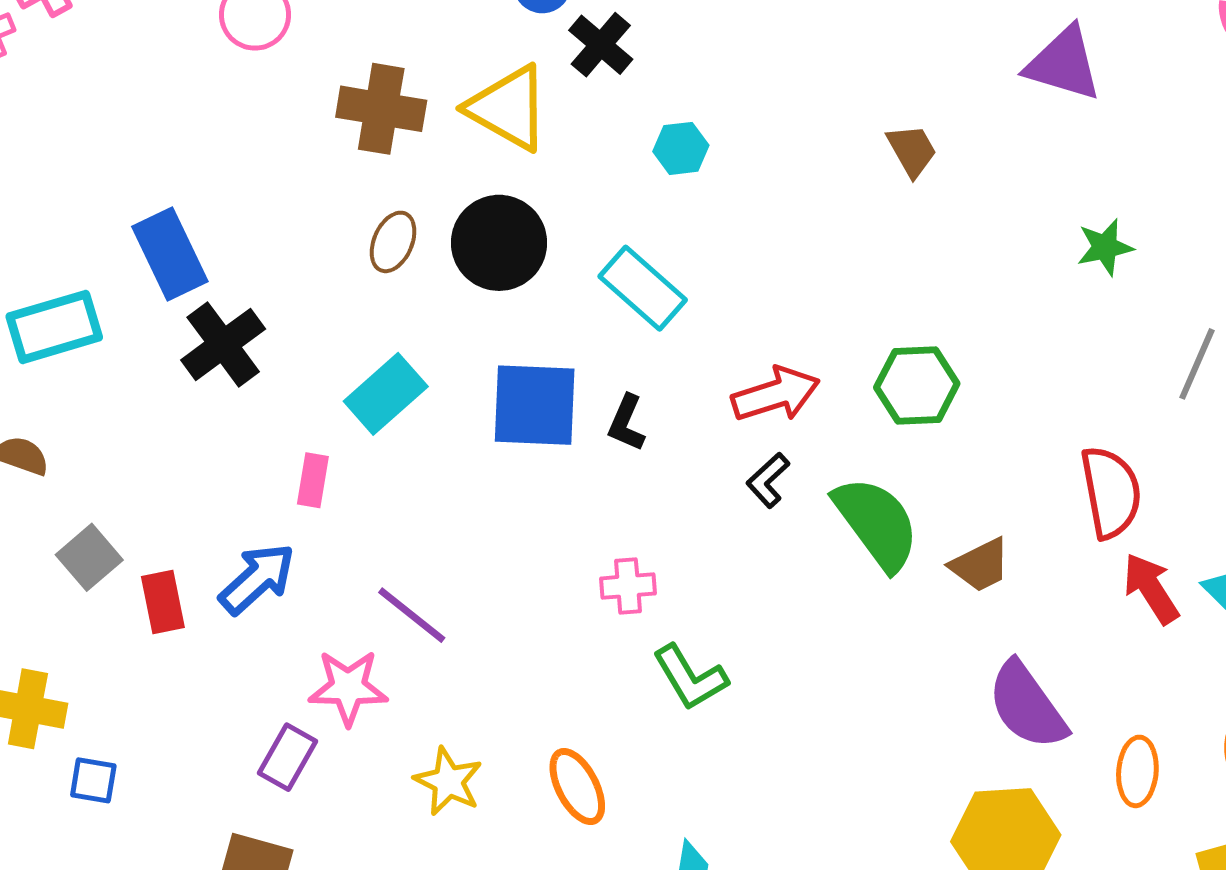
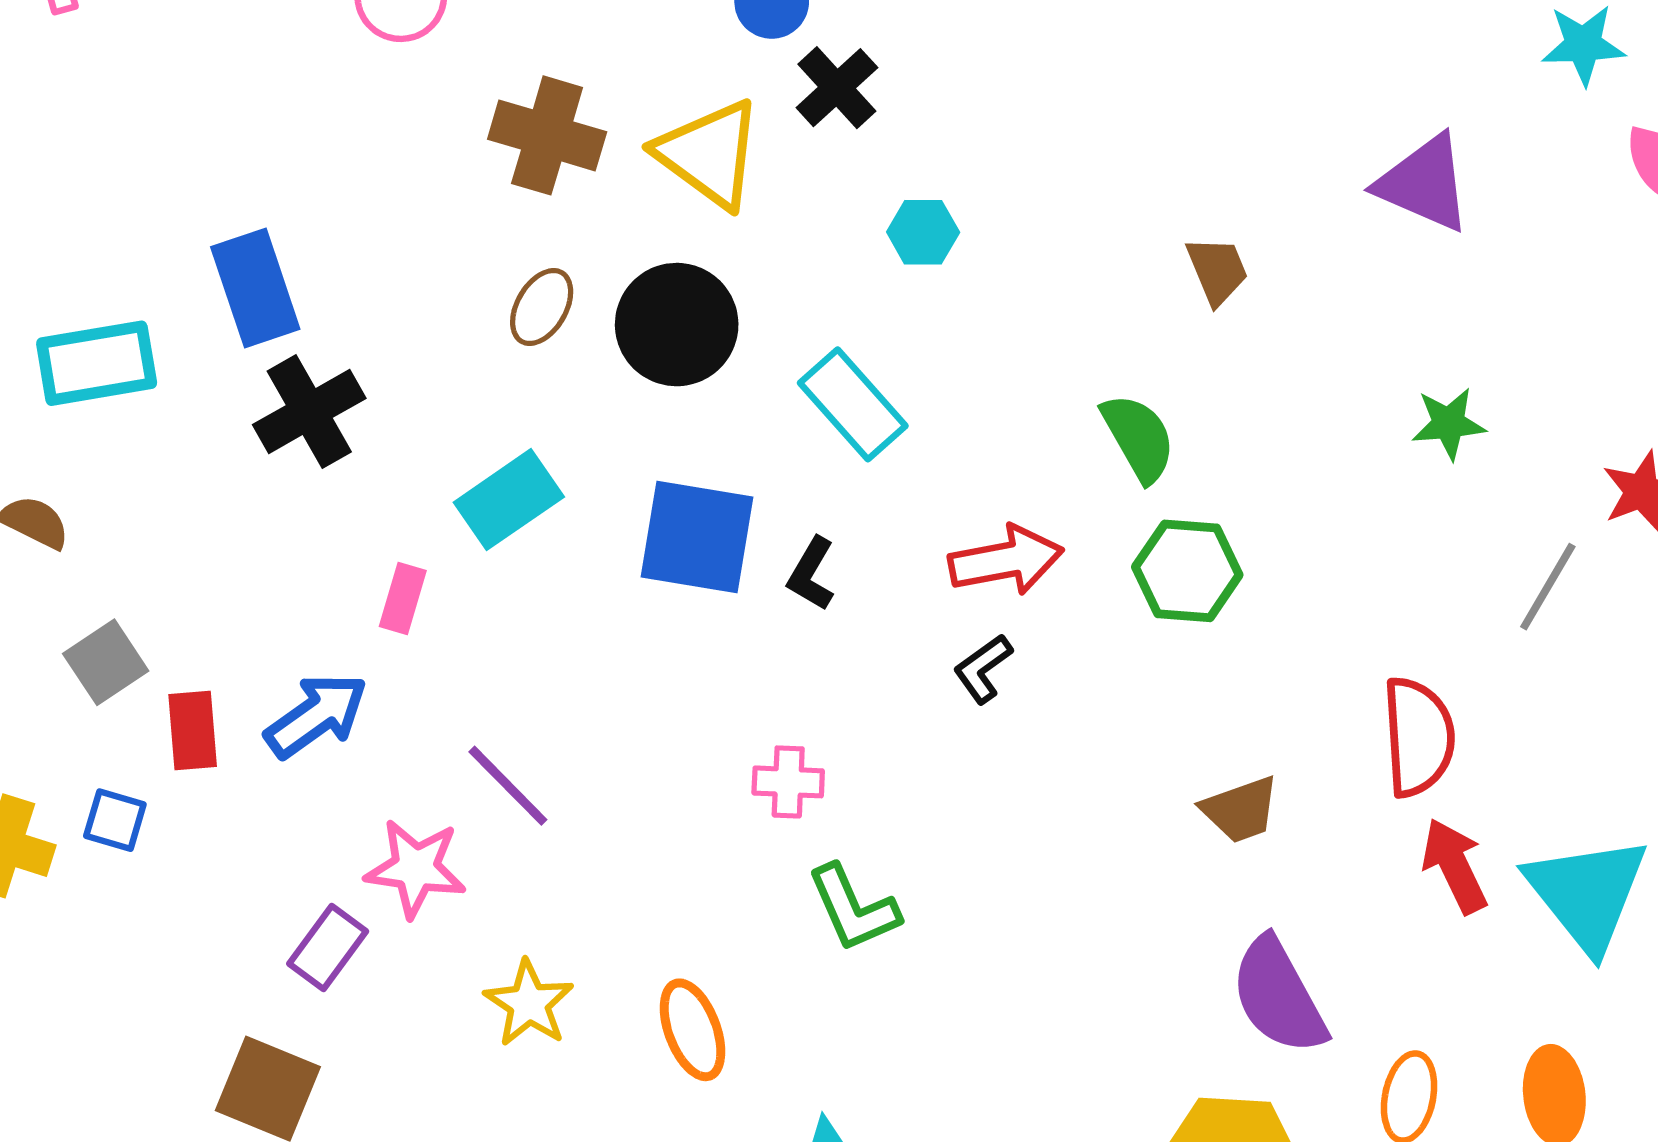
green semicircle: (877, 523) -> (1139, 438), moved, size x0.7
blue square: (93, 780) -> (115, 820), moved

